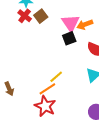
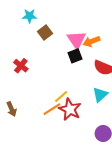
red cross: (25, 16) -> (21, 66), moved
red star: (45, 106) -> (70, 109), moved

